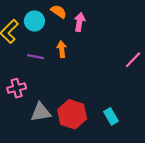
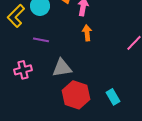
orange arrow: (62, 49) -> (87, 33), moved
gray triangle: (41, 112) -> (62, 68), moved

